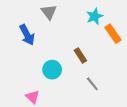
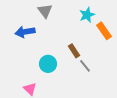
blue arrow: (27, 35) -> (25, 32), turned 108
gray line: (92, 84) -> (85, 66), moved

